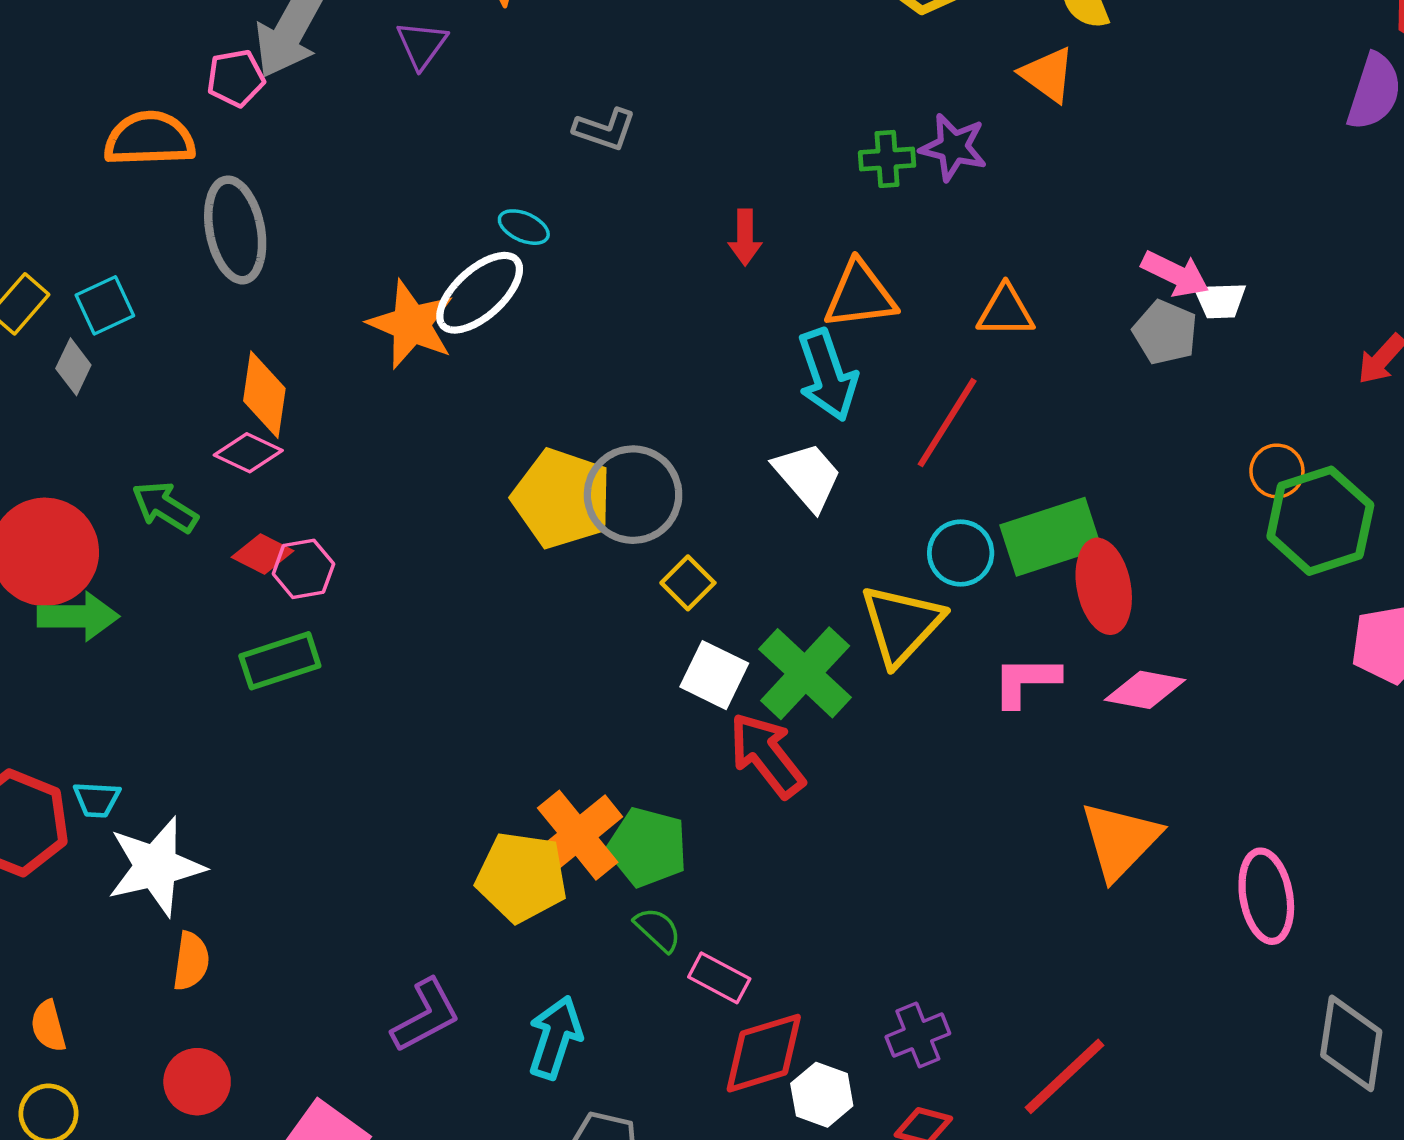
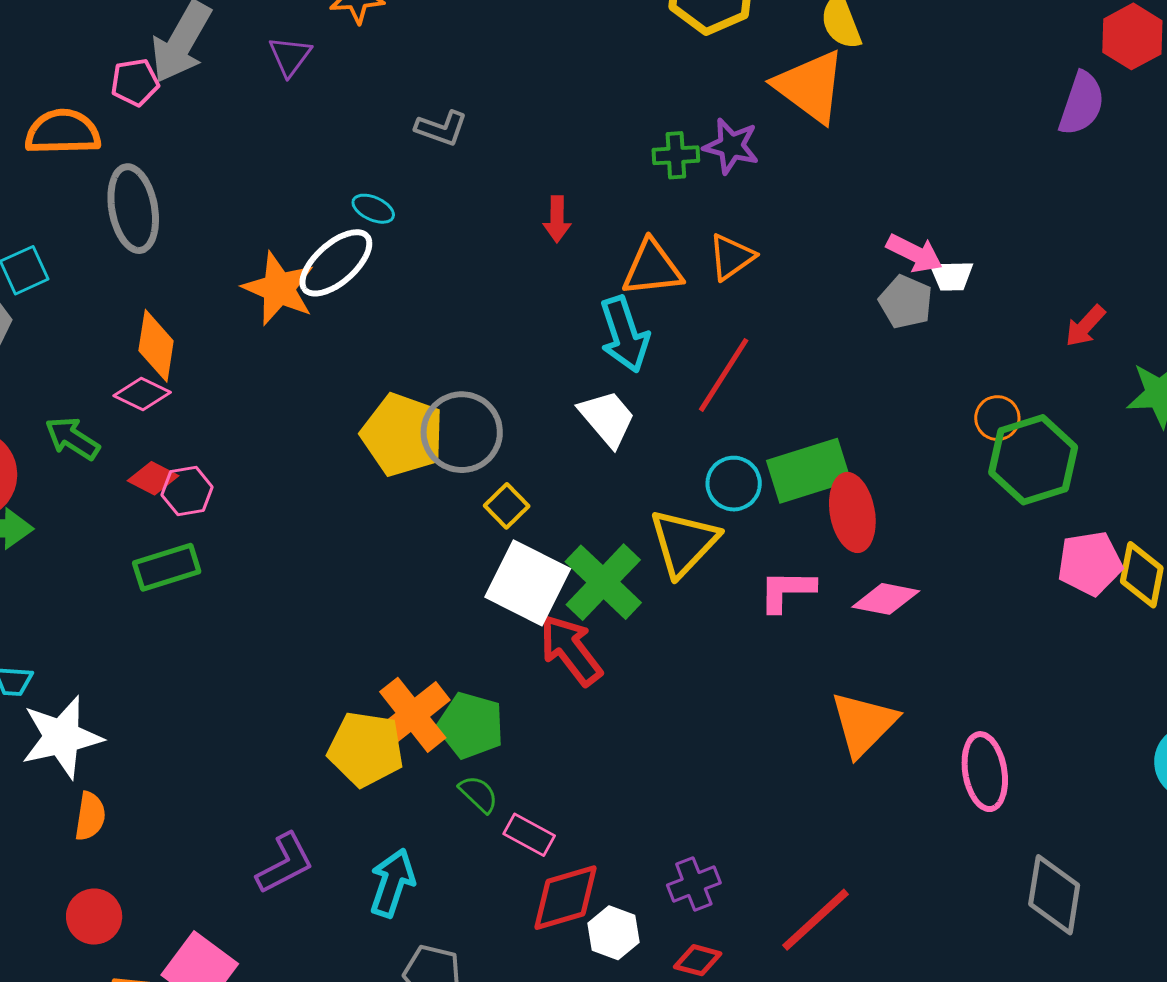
orange triangle: (1048, 74) -> (810, 86), size x1.6
orange triangle: (1006, 311) -> (731, 257), moved, turned -36
white square: (714, 675) -> (528, 583), size x1.5

